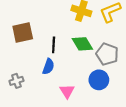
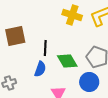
green diamond: (82, 44) -> (67, 61), moved

